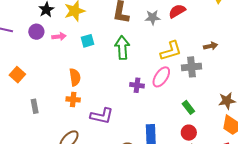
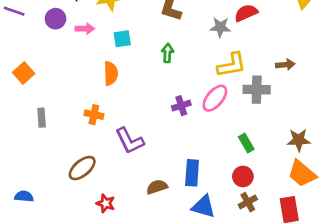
gray star: (153, 17) -> (220, 27), moved
green arrow: (122, 47) -> (168, 53), size x0.6
orange semicircle: (75, 77) -> (111, 73), moved
purple cross: (137, 85) -> (181, 106), turned -32
purple L-shape: (102, 116) -> (130, 141), turned 45

